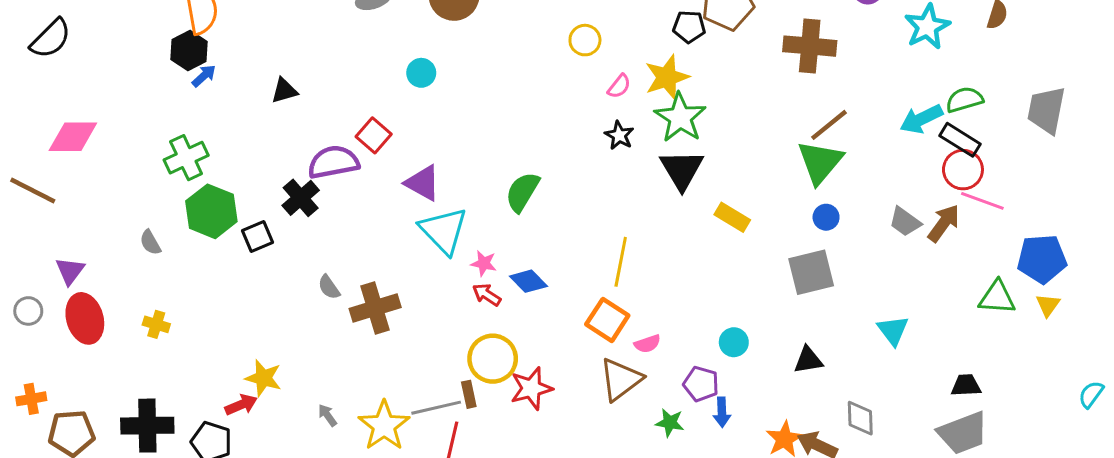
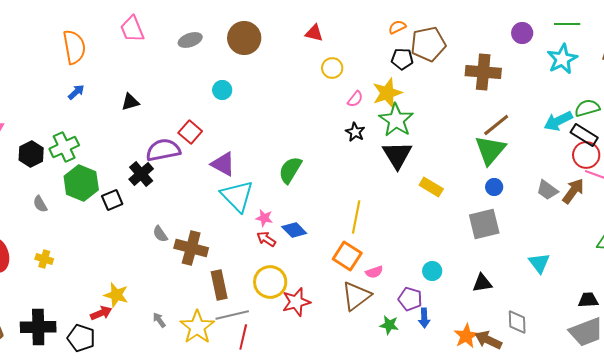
black hexagon: (189, 51) -> (31, 154), moved
brown cross: (375, 308) -> (191, 248), turned 32
brown rectangle: (469, 394) -> (219, 285), moved, size x1.6

